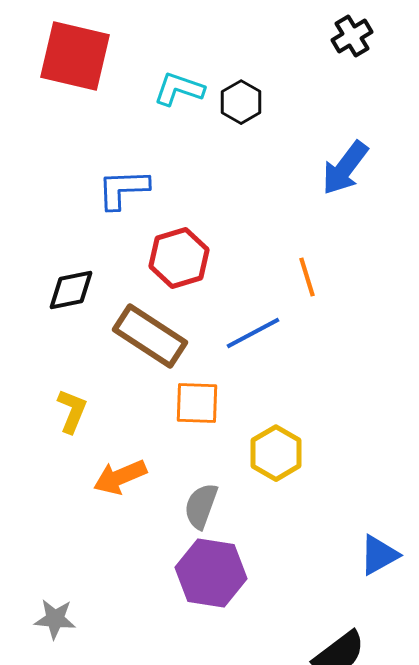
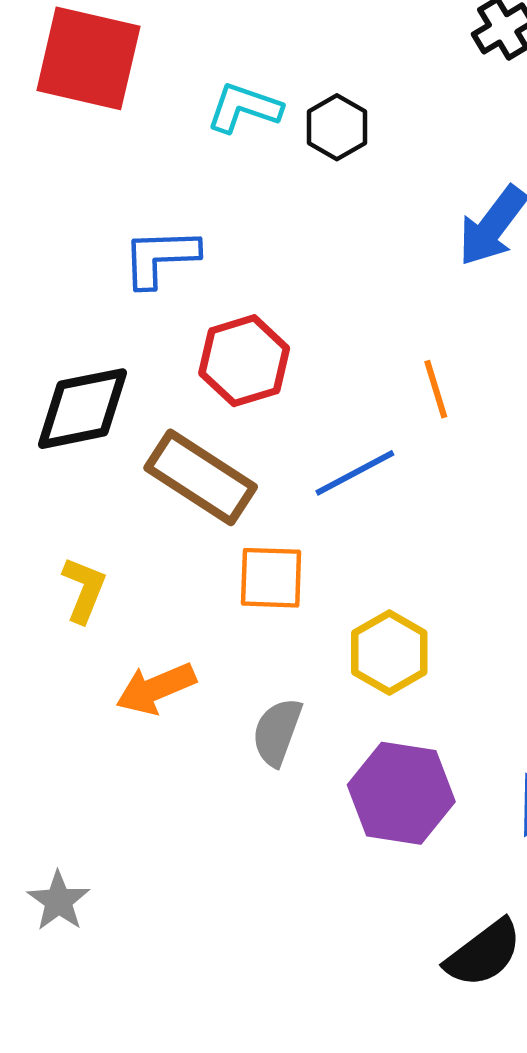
black diamond: (71, 290) -> (82, 409), size x1.4
purple hexagon: (211, 573) -> (401, 793), moved
gray star: (55, 619) -> (59, 901), turned 30

